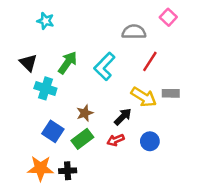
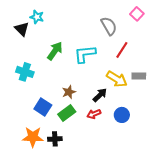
gray semicircle: (134, 32) -> (109, 26), turned 60
black triangle: (28, 63) -> (22, 29), moved
cyan L-shape: (104, 66) -> (85, 54), turned 40
cyan cross: (45, 88) -> (25, 72), moved

